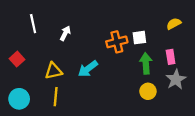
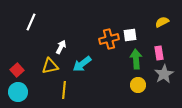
white line: (33, 24) -> (31, 22), turned 36
white arrow: (65, 33) -> (61, 47), moved
red square: (17, 59) -> (17, 70), moved
yellow line: (56, 97) -> (64, 90), moved

